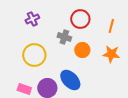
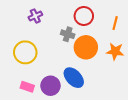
orange circle: (82, 50) -> (86, 47), size x1.5
yellow circle: (34, 55) -> (25, 52), moved

